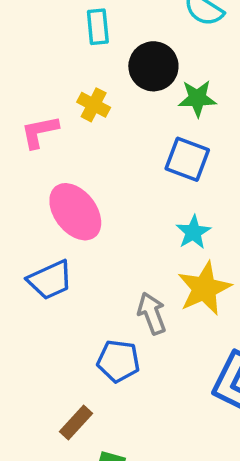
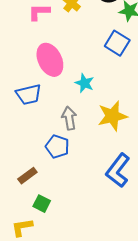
cyan star: (193, 232) -> (85, 83), moved, turned -30
gray arrow: (152, 313) -> (69, 118), moved

